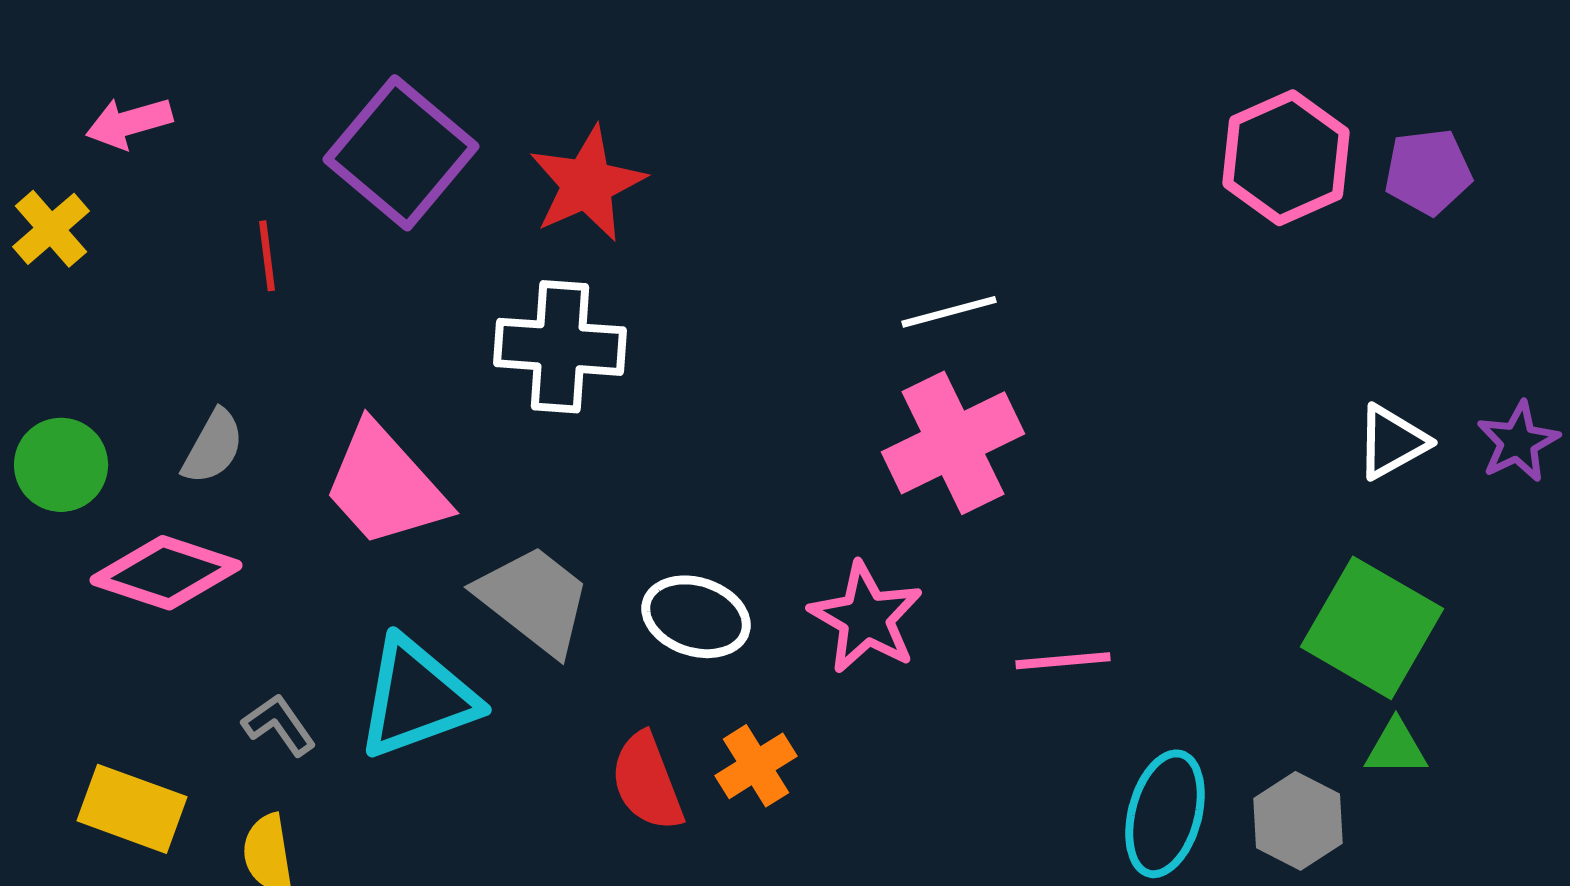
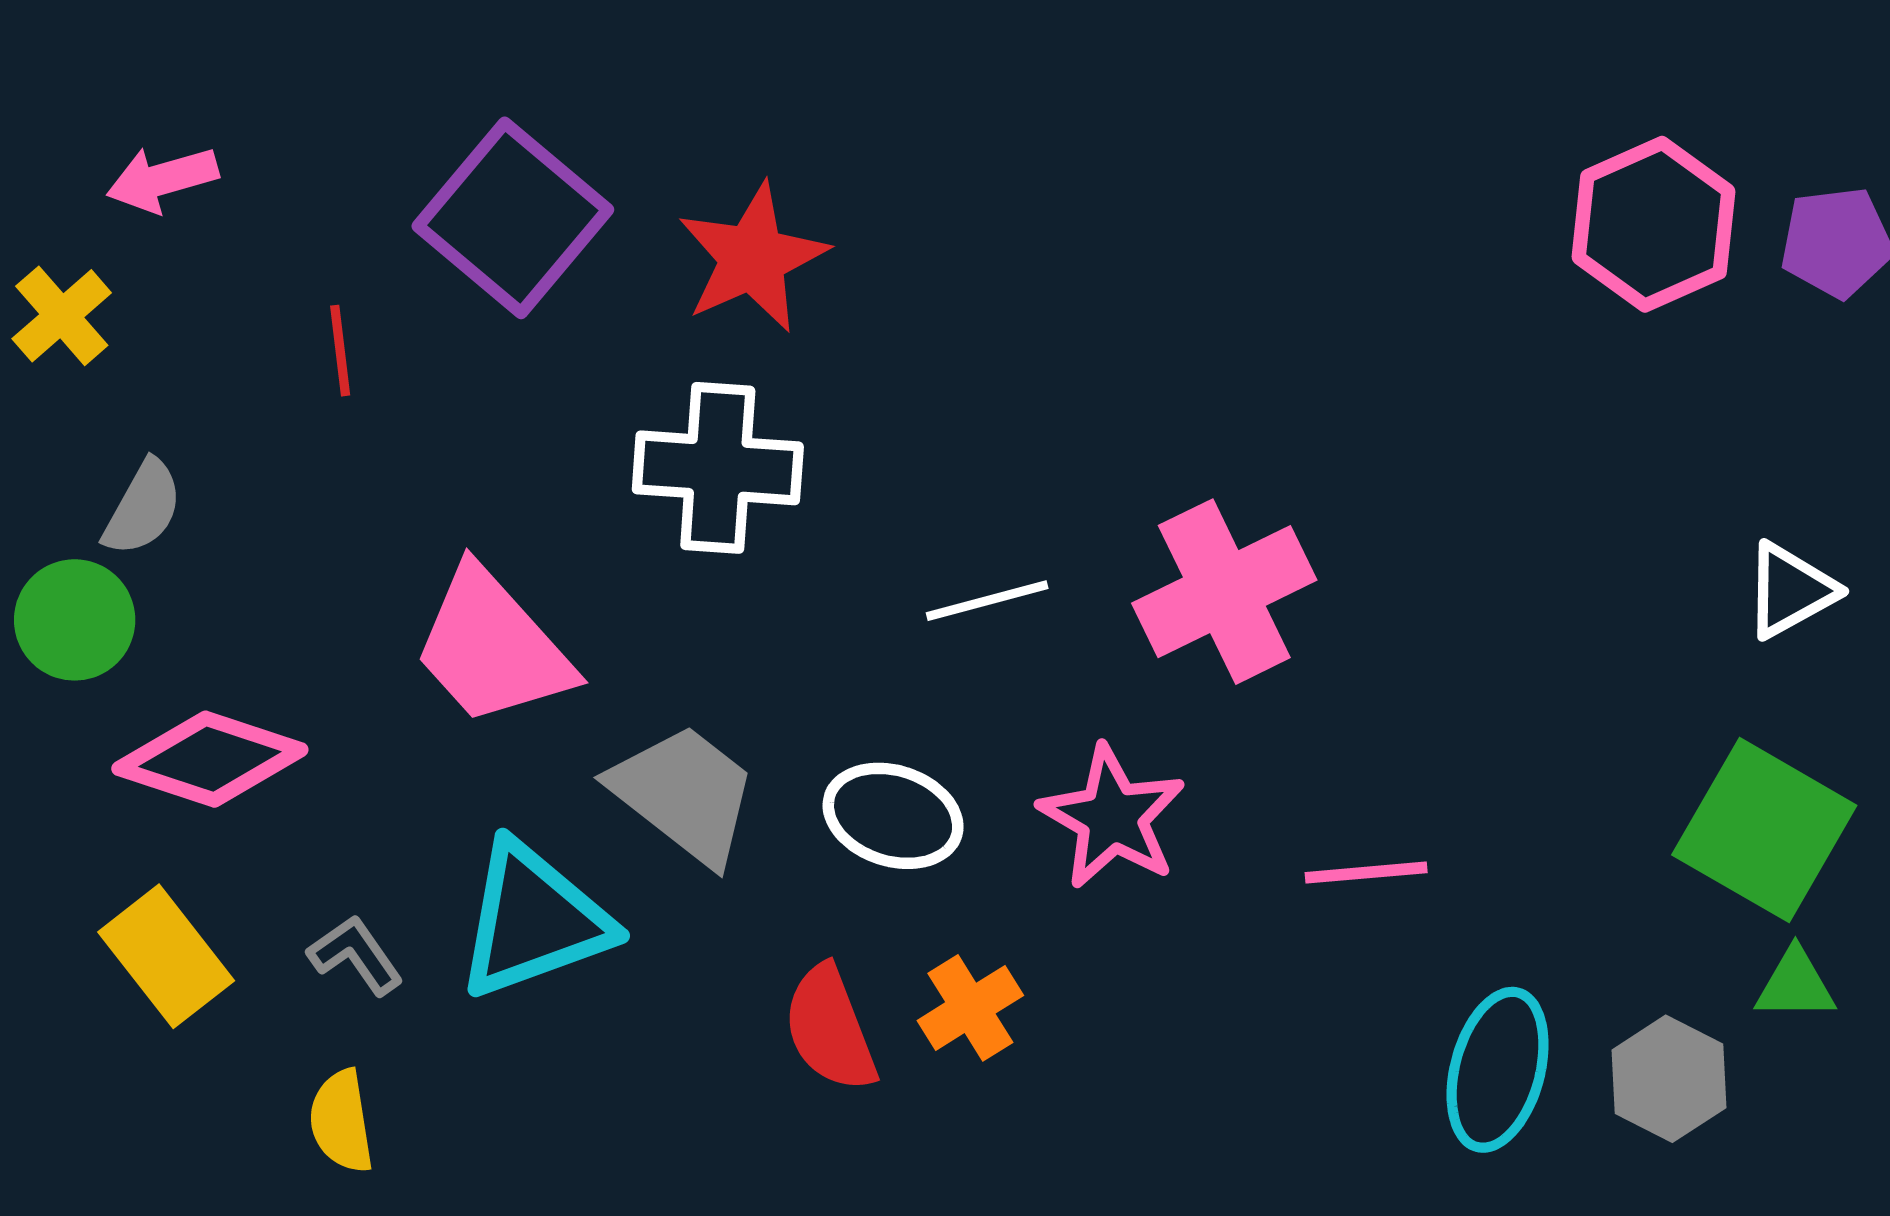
white line: (949, 312) -> (987, 601), moved
gray semicircle: (213, 447) -> (143, 508), moved
yellow rectangle: (132, 809) -> (166, 956), moved, turned 32

